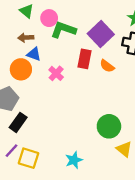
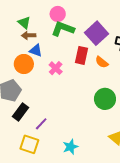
green triangle: (27, 11) -> (24, 23), moved
pink circle: (49, 18) -> (58, 14), moved
green circle: (109, 126) -> (105, 99), moved
purple line: (12, 151) -> (41, 124), moved

